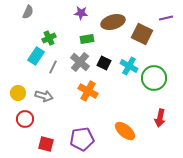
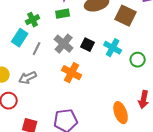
green rectangle: (87, 39) -> (63, 14), moved
green circle: (154, 78) -> (138, 60), size x0.6
gray arrow: (44, 96) -> (28, 78), turned 138
orange ellipse: (125, 131) -> (121, 113), moved, turned 30

